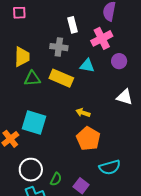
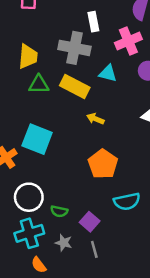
gray cross: (59, 47) -> (74, 48), size x1.4
yellow arrow: (83, 113) -> (95, 119), moved
green semicircle: (56, 179) -> (59, 211), turned 72

